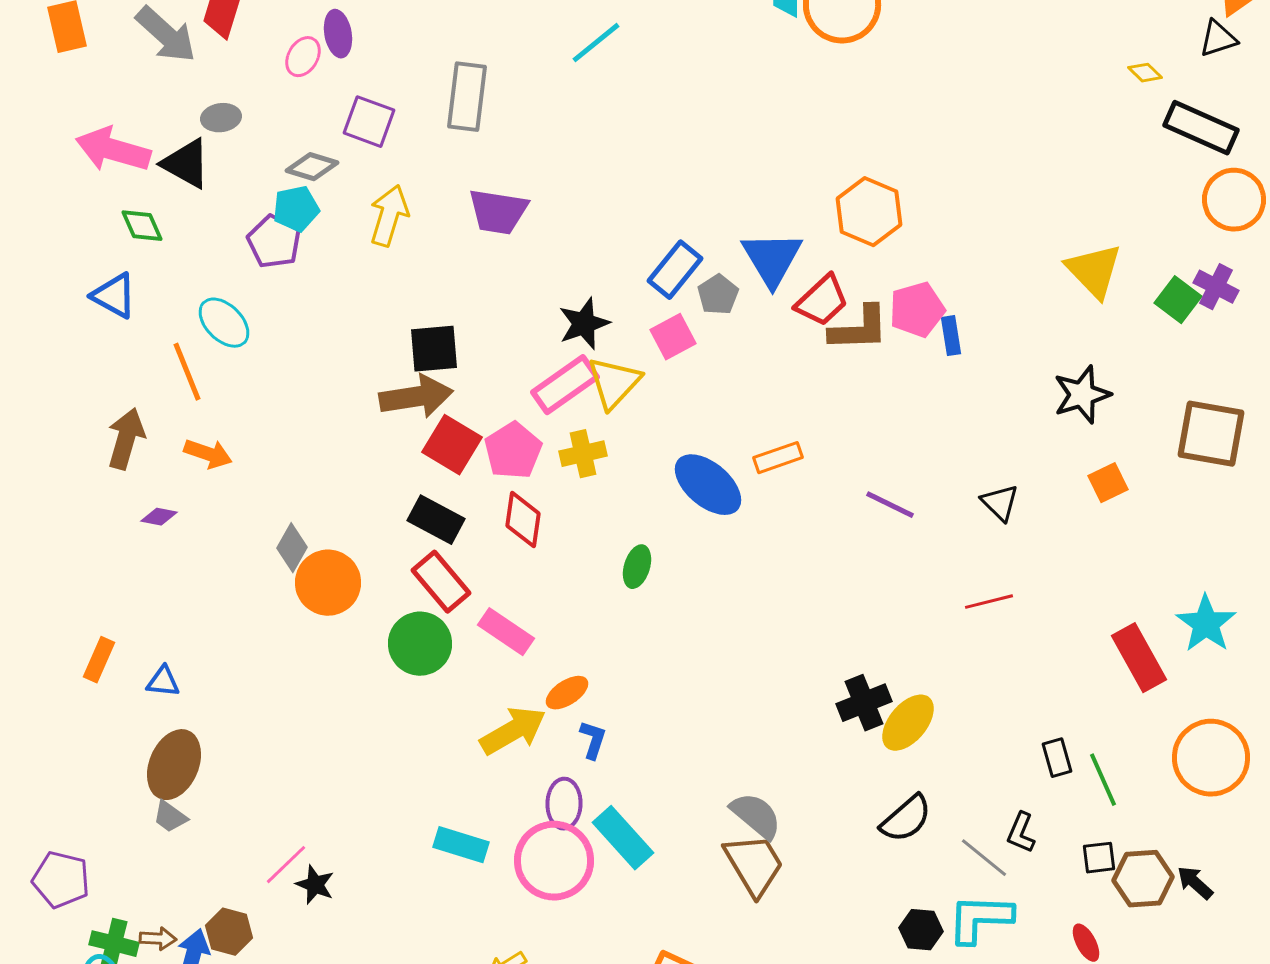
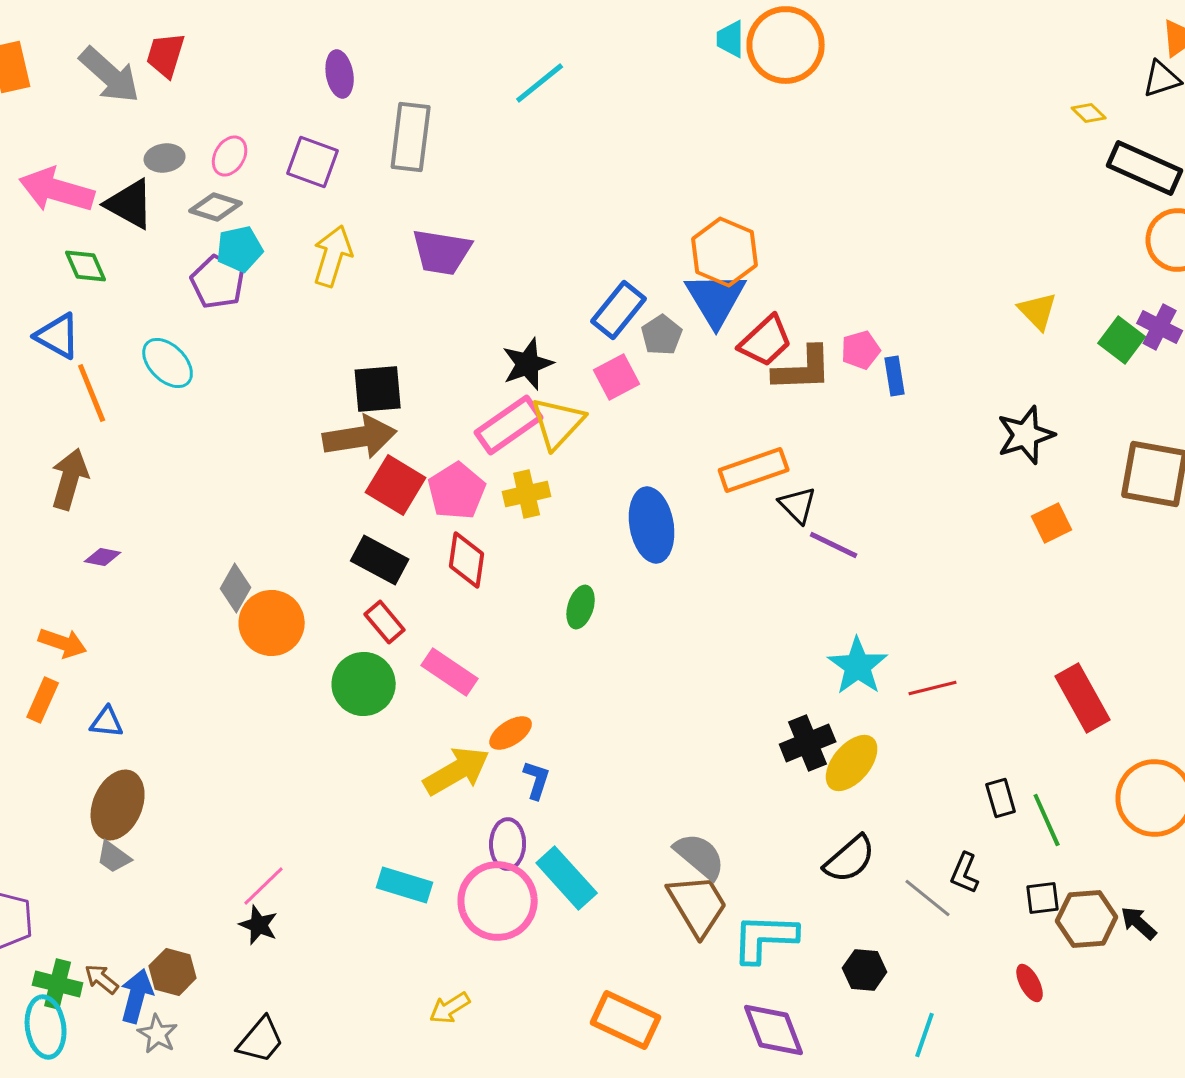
purple ellipse: (338, 34) -> (340, 74), moved
pink ellipse: (303, 57) -> (230, 156), moved
gray diamond: (312, 167) -> (216, 207), moved
orange hexagon: (869, 212) -> (725, 252), moved
yellow triangle: (1094, 271) -> (1038, 311), size x0.7
pink pentagon: (917, 310) -> (861, 350), size x0.7
orange line: (187, 372) -> (92, 393), moved
orange arrow: (208, 454) -> (63, 643), moved
orange rectangle: (778, 458) -> (754, 470), moved, size x1.4
blue ellipse: (708, 485) -> (652, 525), turned 40
black triangle: (1000, 503) -> (798, 505), moved
red rectangle: (441, 582) -> (385, 622), size x0.7
red line: (989, 602) -> (933, 688), moved
cyan star: (1206, 624) -> (858, 666), moved
pink line: (286, 865) -> (264, 886), moved
cyan L-shape: (980, 919) -> (765, 938), moved
brown arrow: (158, 939) -> (102, 979), turned -144

